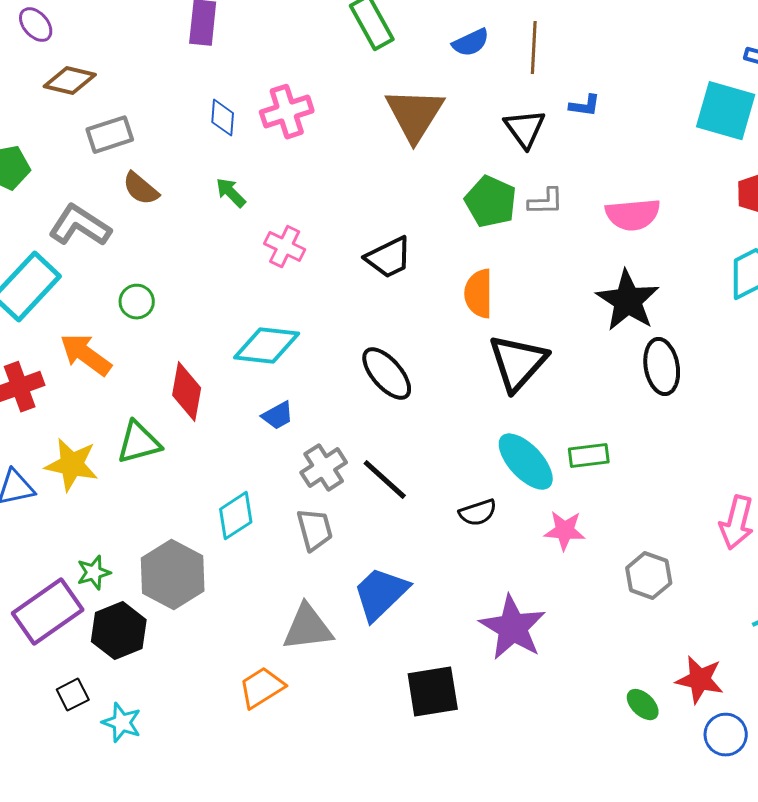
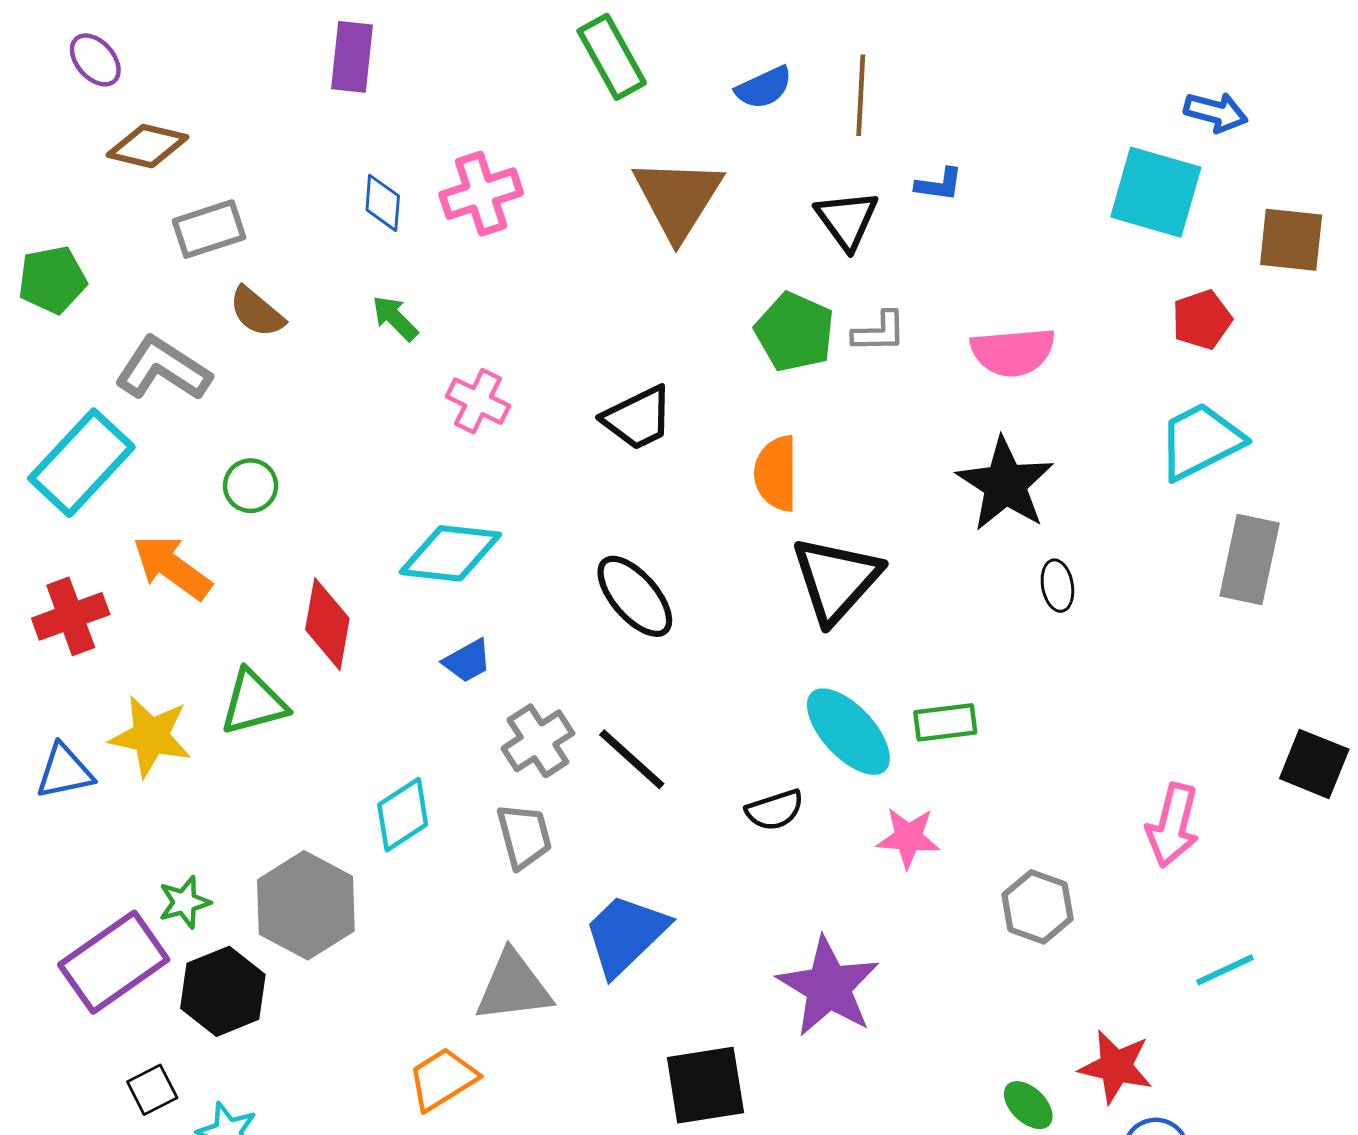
black ellipse: (662, 367) -> (1057, 586), size x0.6

